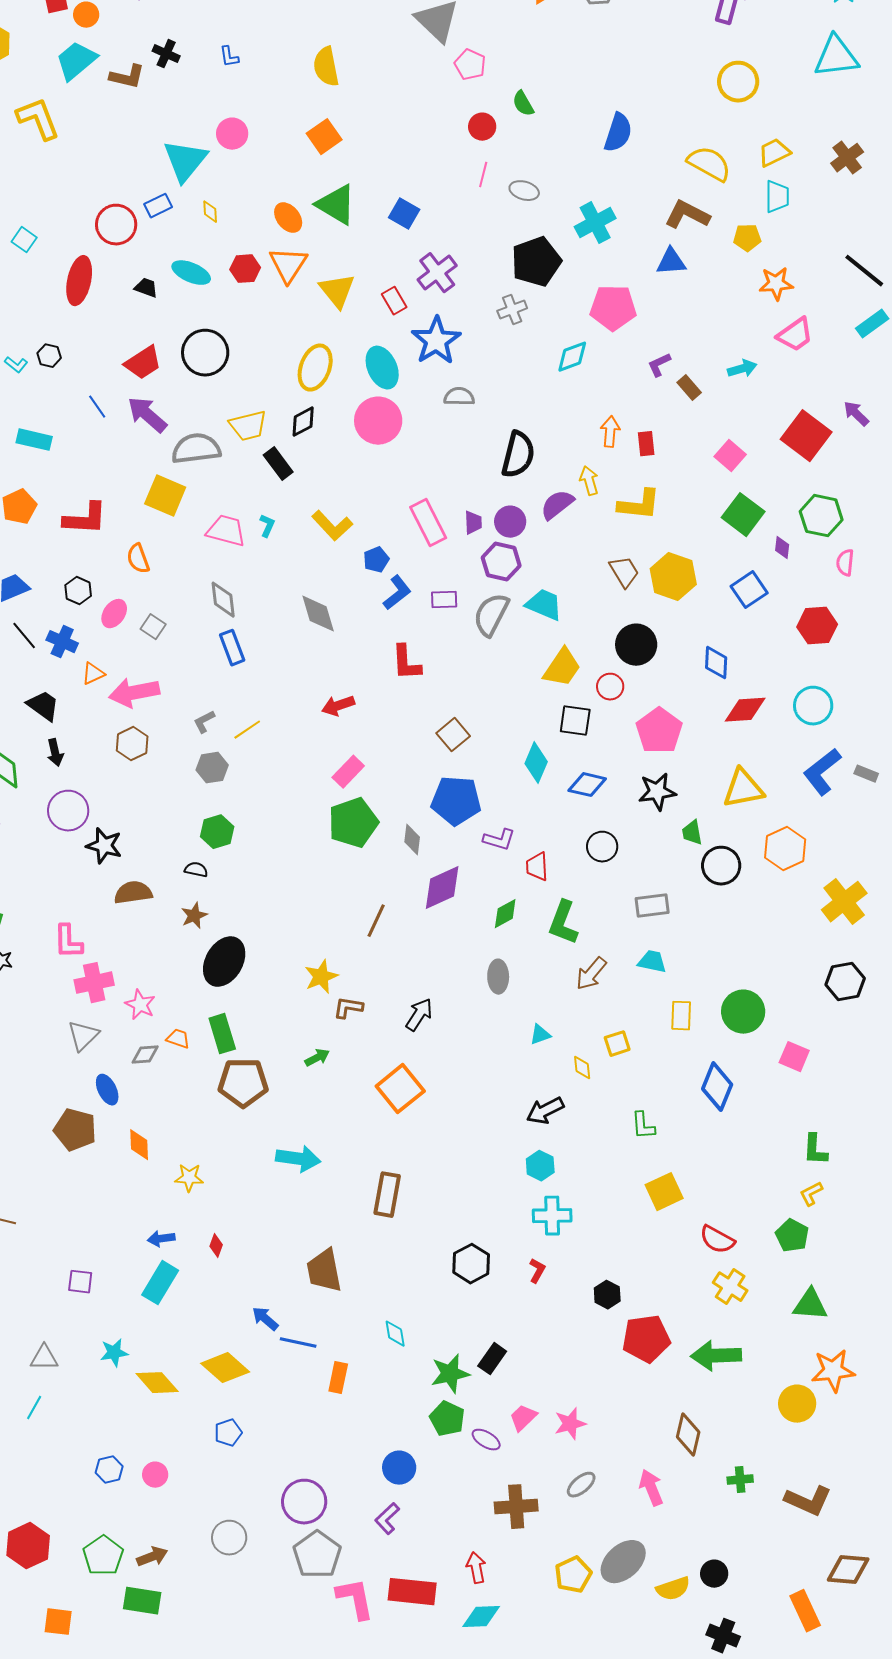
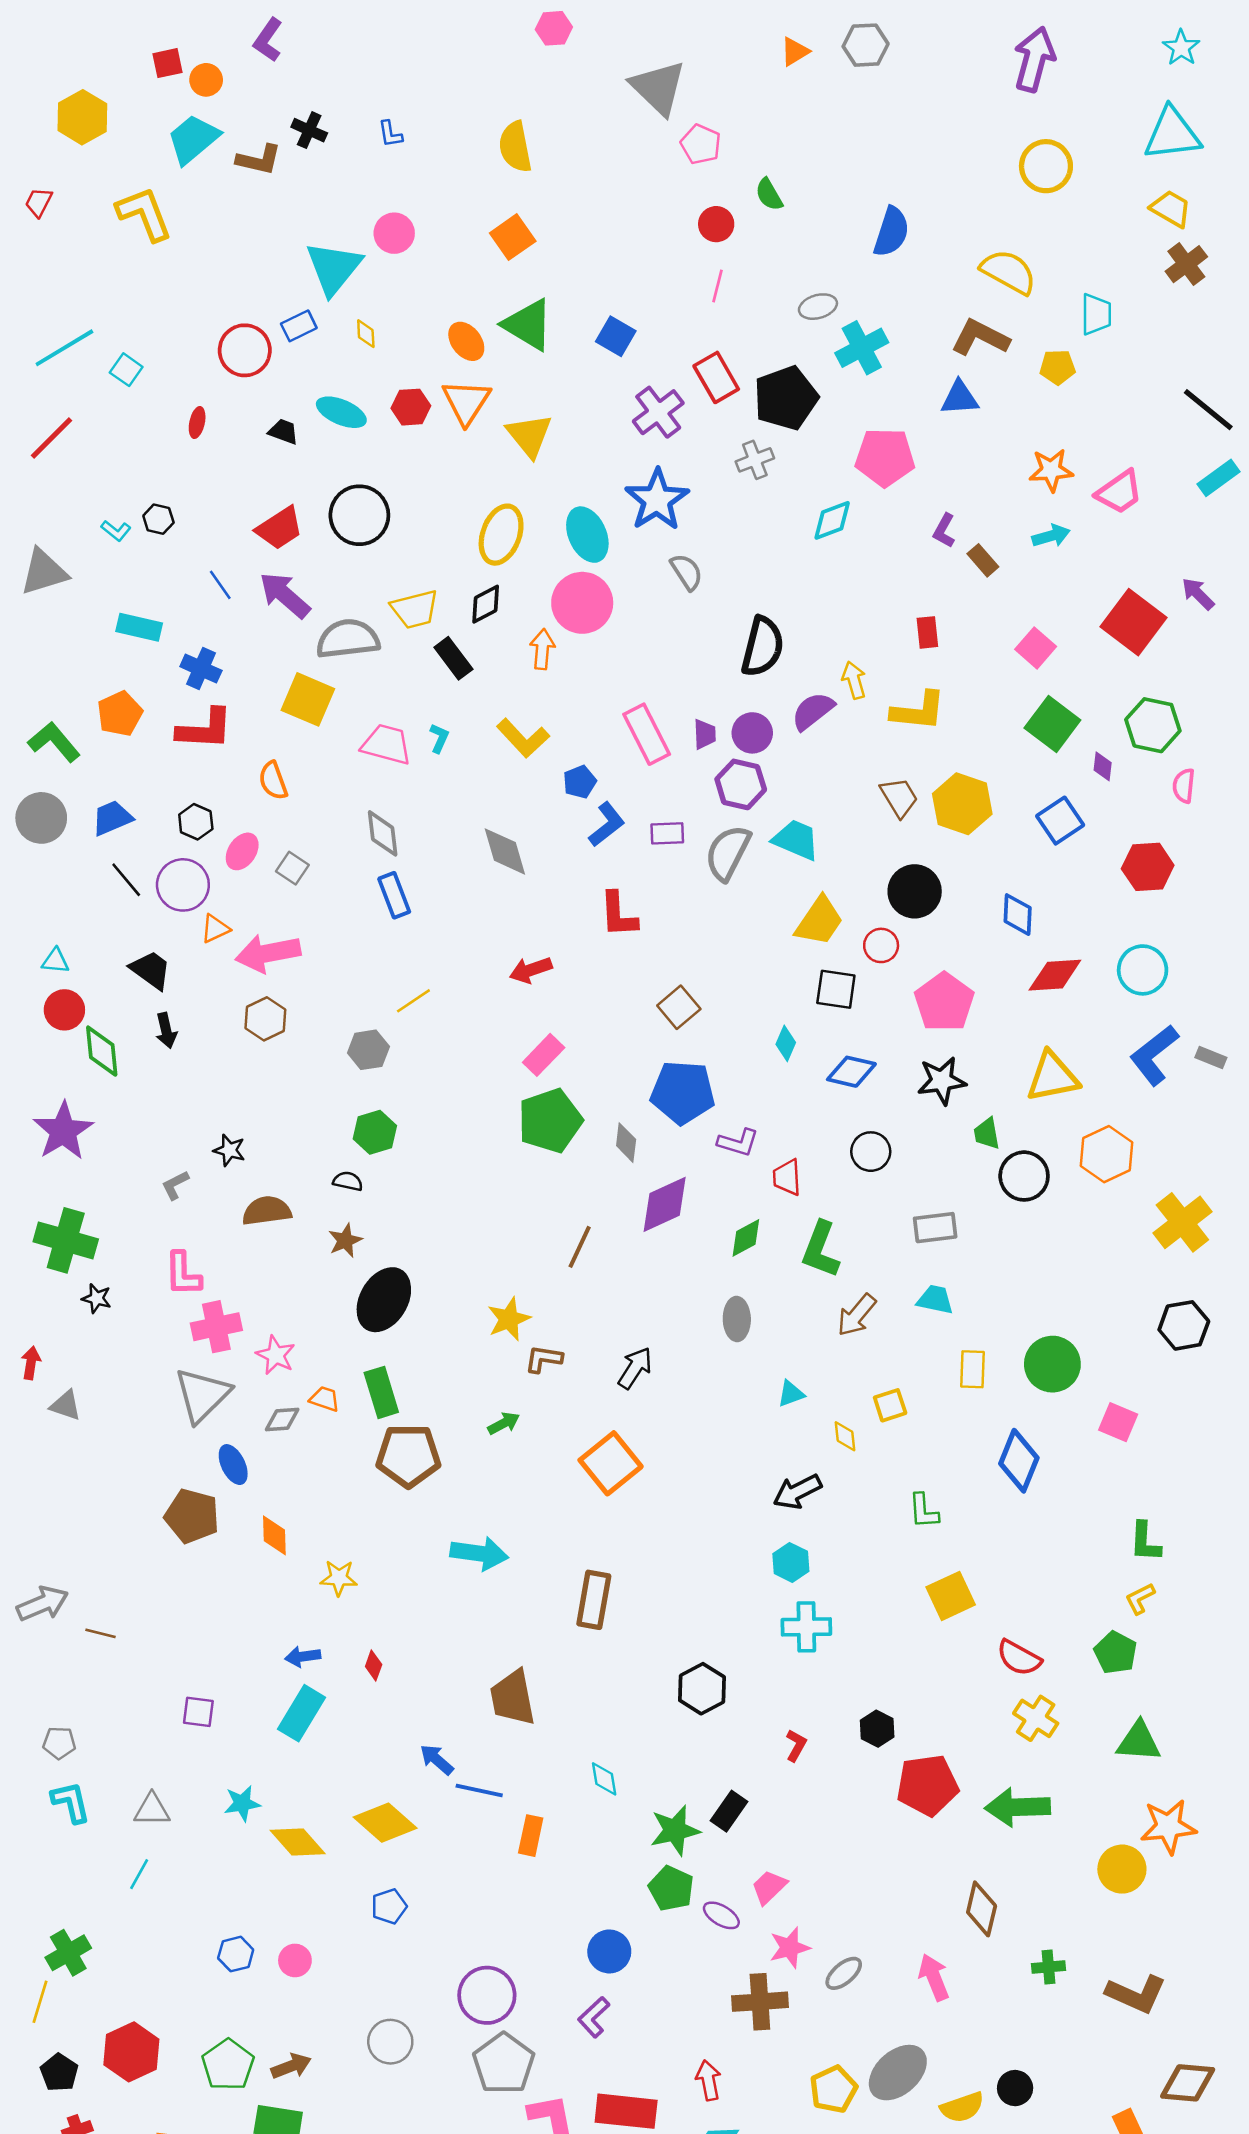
yellow trapezoid: (774, 153) -> (1171, 209), moved, turned 56
gray ellipse: (524, 191) -> (818, 307), moved, turned -32
red ellipse: (79, 281) -> (197, 422), size x0.5
orange star: (776, 284) -> (1051, 470), moved
red rectangle: (394, 301) -> (716, 377), moved, size x1.4
purple L-shape: (659, 365) -> (944, 531), turned -36
gray semicircle: (459, 397) -> (687, 572), turned 56
orange arrow: (610, 432) -> (542, 649), moved
blue cross: (62, 642) -> (201, 669), moved
gray L-shape: (204, 722) -> (175, 1185), moved
cyan diamond: (536, 763) -> (786, 1043), size x0.7
purple circle: (68, 811) -> (183, 885), moved
black star: (104, 846) -> (229, 1150), size x0.7
gray triangle: (83, 1036) -> (202, 1395), size x1.4
red L-shape: (537, 1271) -> (796, 1745), moved
pink star: (570, 1424) -> (790, 1948), moved

